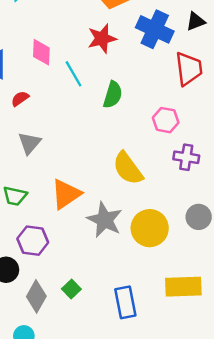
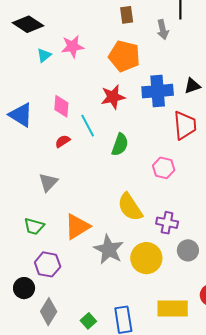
blue cross: (155, 29) -> (158, 91), turned -32
red semicircle: (20, 99) -> (63, 141), moved
purple cross: (186, 157) -> (167, 223), moved
green square: (71, 289) -> (88, 321), moved

